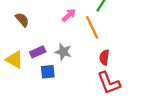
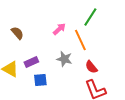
gray star: (63, 52) -> (64, 59), moved
red semicircle: (104, 57) -> (91, 67), turned -48

